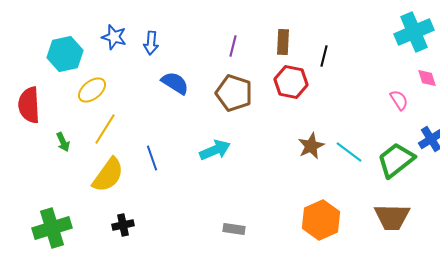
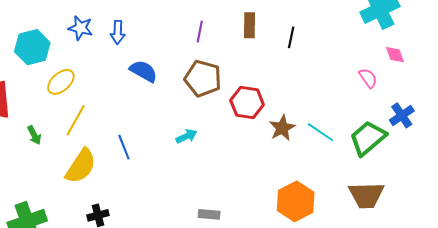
red hexagon: (291, 82) -> (247, 102), moved
cyan arrow: (215, 150) -> (187, 136), size x0.7

